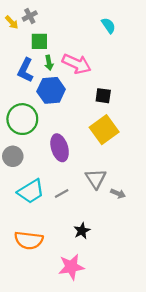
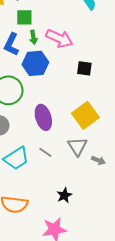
yellow square: (104, 130) -> (85, 115), moved
gray line: (62, 194) -> (45, 152), moved, turned 64

